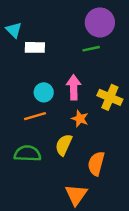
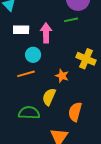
white rectangle: (35, 47) -> (21, 30), moved
pink arrow: (74, 87) -> (46, 33), moved
green semicircle: (27, 154) -> (29, 113), moved

